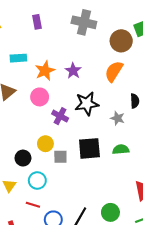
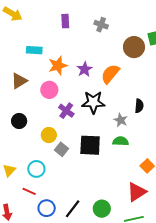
purple rectangle: (37, 22) -> (65, 21), moved
gray cross: (84, 22) -> (101, 25), size x0.6
orange semicircle: (114, 71) -> (110, 74), moved
green semicircle: (121, 149) -> (121, 141), moved
gray square: (60, 157) -> (61, 149), turned 32
black circle: (23, 158) -> (19, 121), moved

